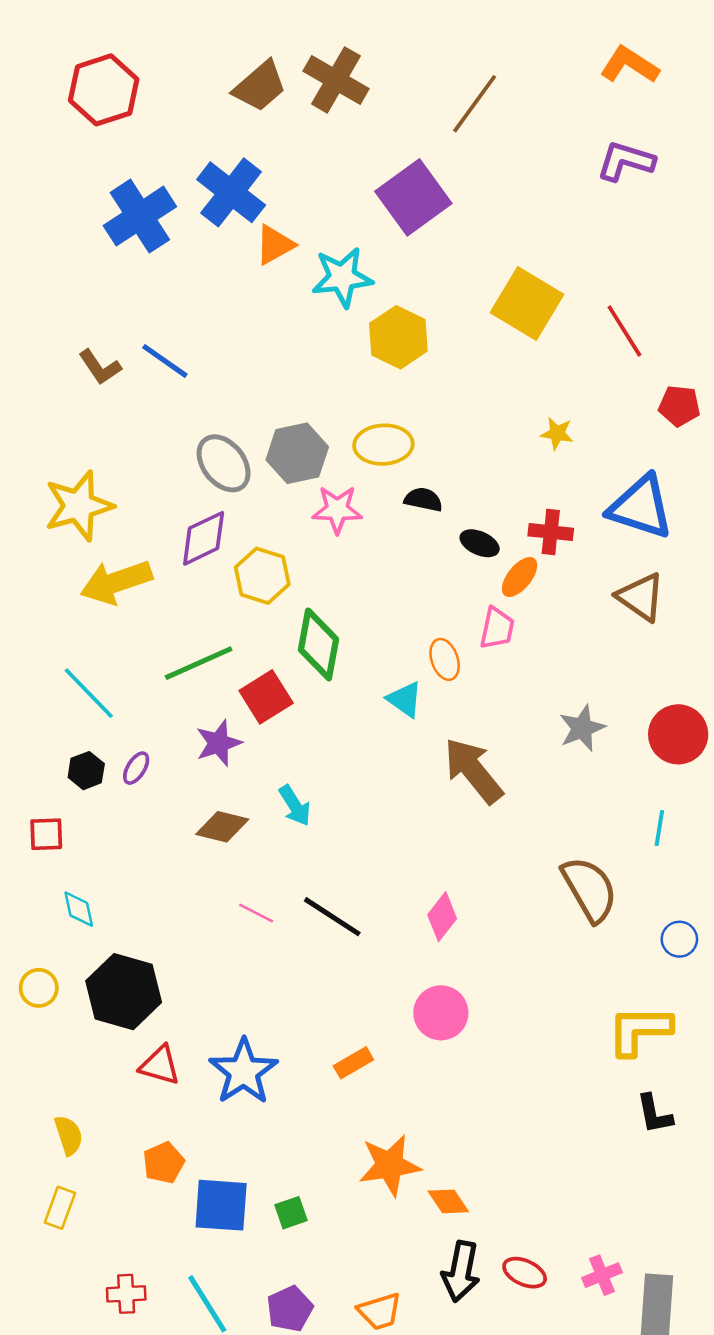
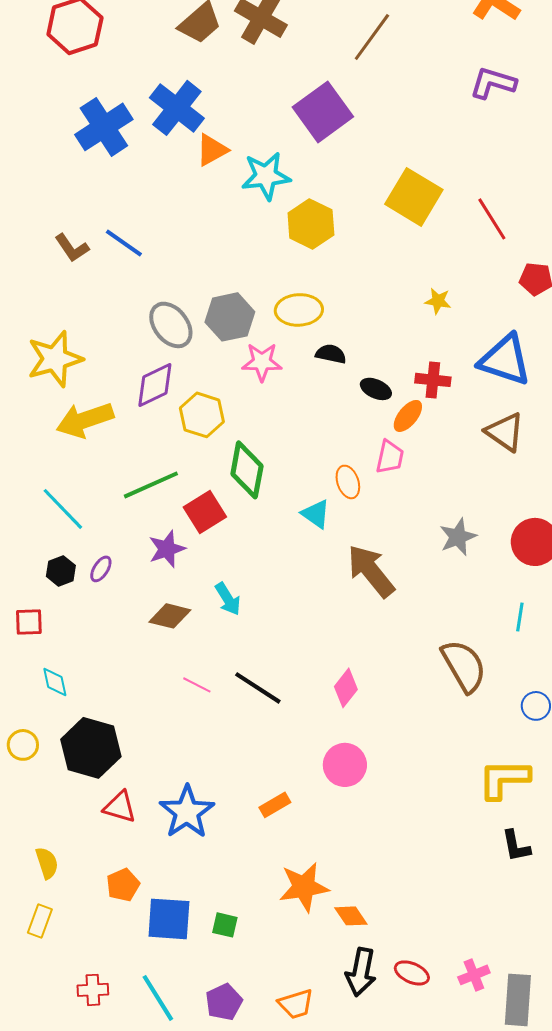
green square: (291, 1213) -> (225, 925), turned 32

